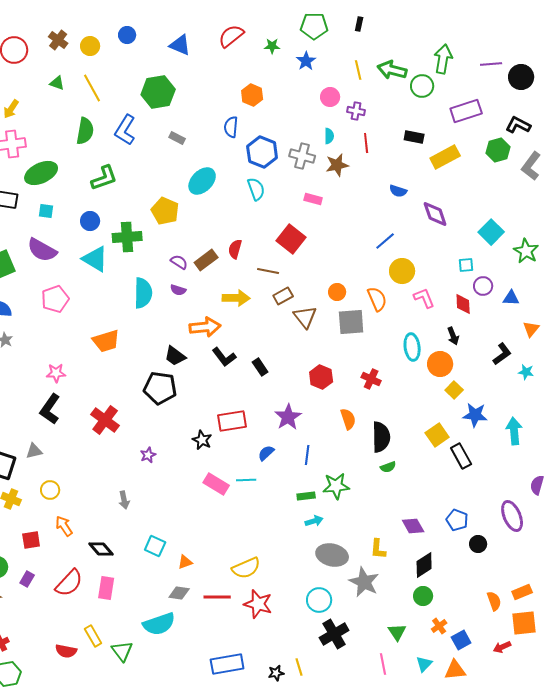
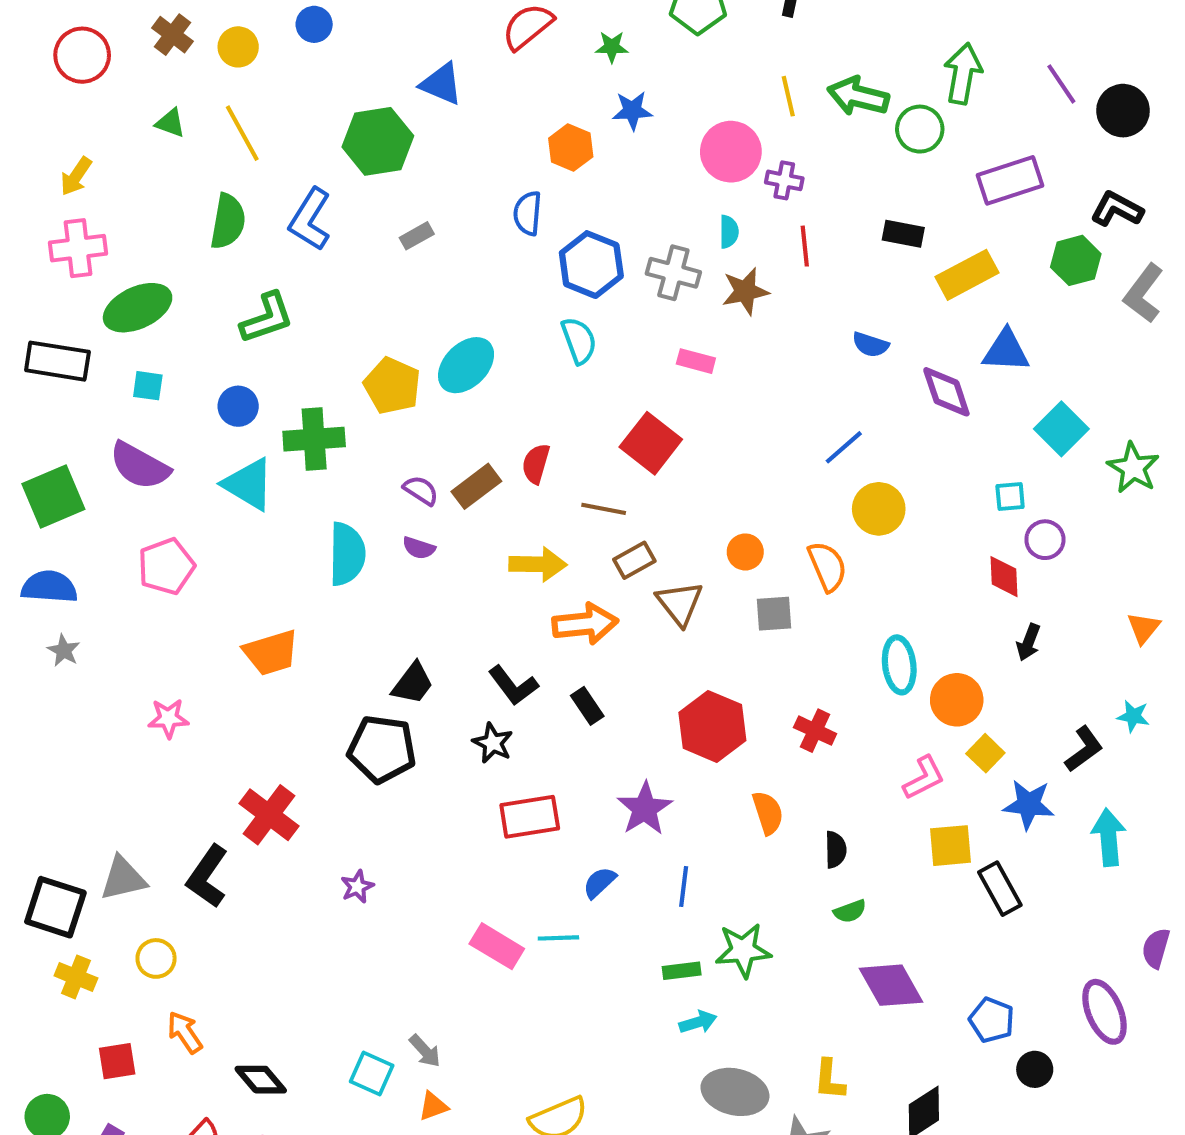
blue triangle: (180, 45) -> (441, 84), moved
blue star: (306, 61) -> (632, 111), moved, turned 30
purple line: (491, 64) -> (1061, 84), turned 60
pink circle: (330, 97) -> (731, 152), size x1.5
gray rectangle: (177, 138) -> (417, 236), turned -56
cyan ellipse: (202, 181) -> (466, 365), moved
pink L-shape: (424, 298) -> (924, 778), moved, turned 85
blue triangle: (511, 298) -> (1006, 351), moved, size x1.4
gray square: (351, 322) -> (774, 614), size x0.7
orange arrow: (205, 327) -> (585, 624), moved
black arrow: (453, 336) -> (1029, 642), moved, turned 42
black L-shape: (502, 354) -> (1084, 749), moved
black trapezoid: (175, 356) -> (413, 683), turned -90
red hexagon: (321, 377) -> (712, 726), size x1.4
black L-shape: (50, 409) -> (207, 876), moved
yellow square: (437, 435) -> (951, 846), turned 30
black semicircle: (381, 437) -> (836, 850), size x0.6
black star: (202, 440) -> (493, 743), moved
gray triangle: (34, 451) -> (123, 878), size x1.4
gray arrow: (124, 500) -> (425, 1051), moved, turned -30
purple diamond: (413, 526) -> (891, 985), moved, size x1.4

